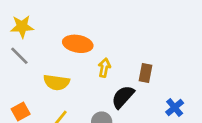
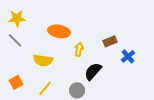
brown rectangle: (145, 73) -> (110, 41), moved, turned 56
blue cross: (175, 108) -> (128, 56), moved

